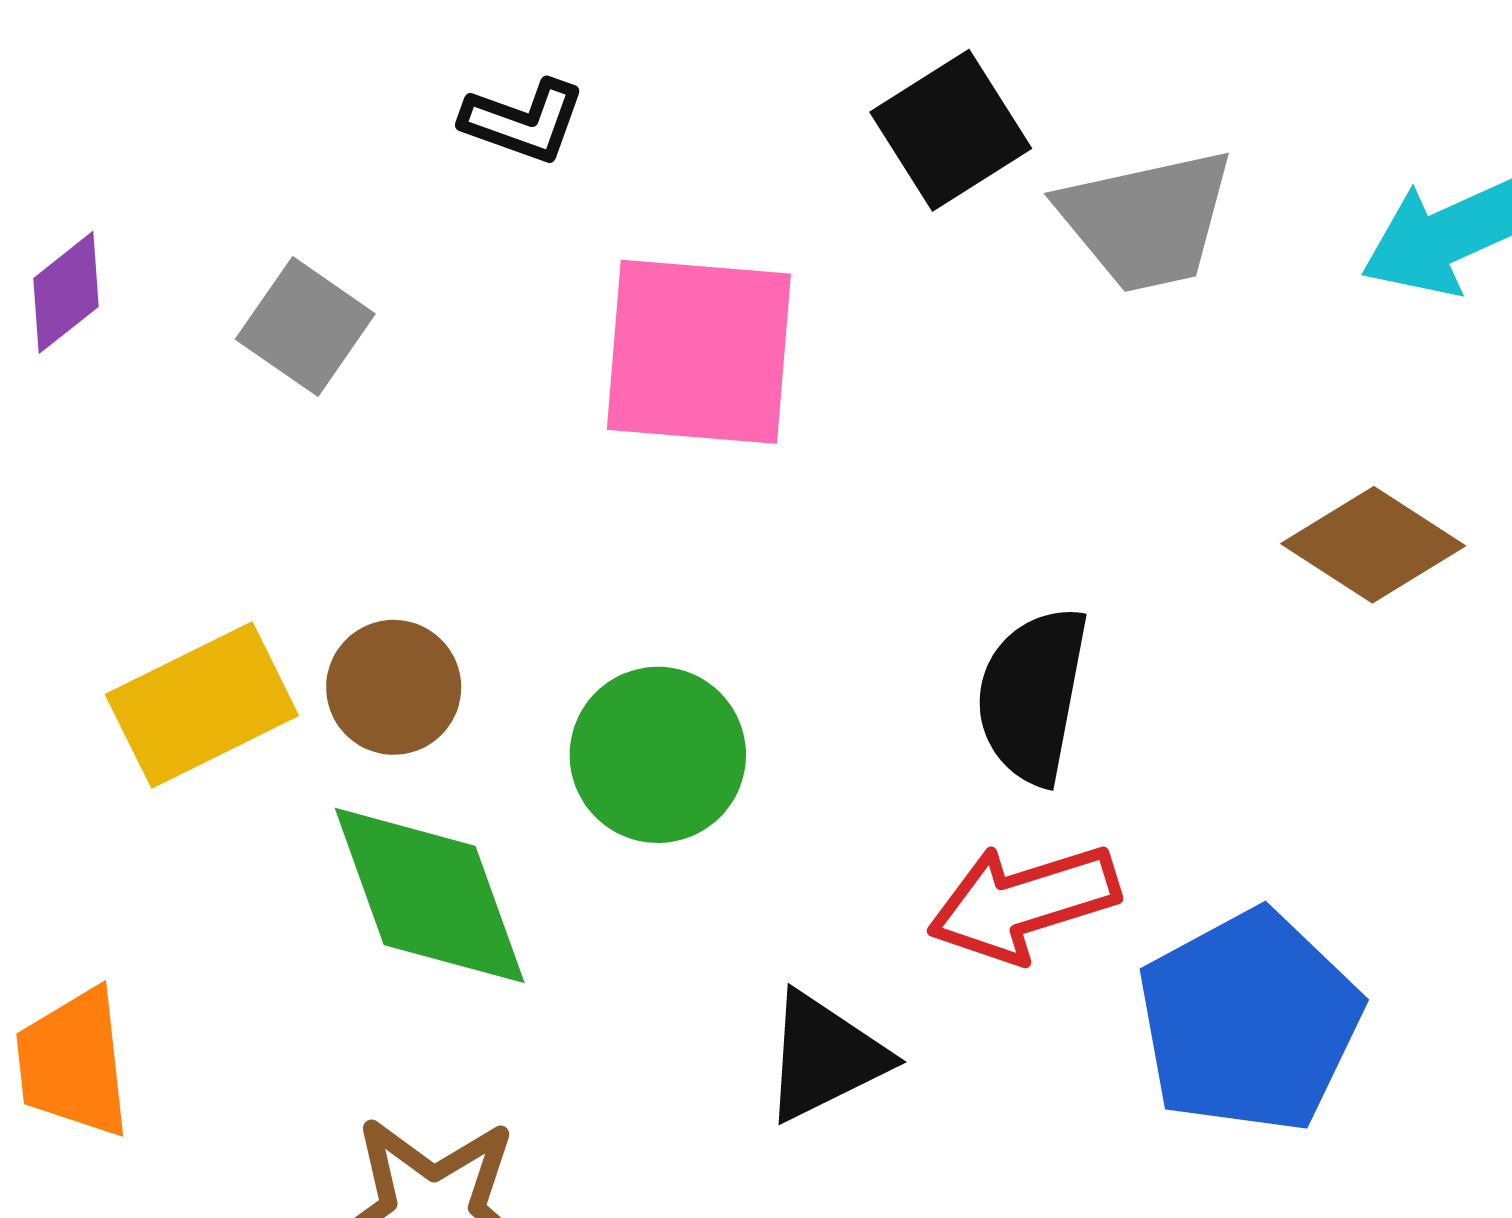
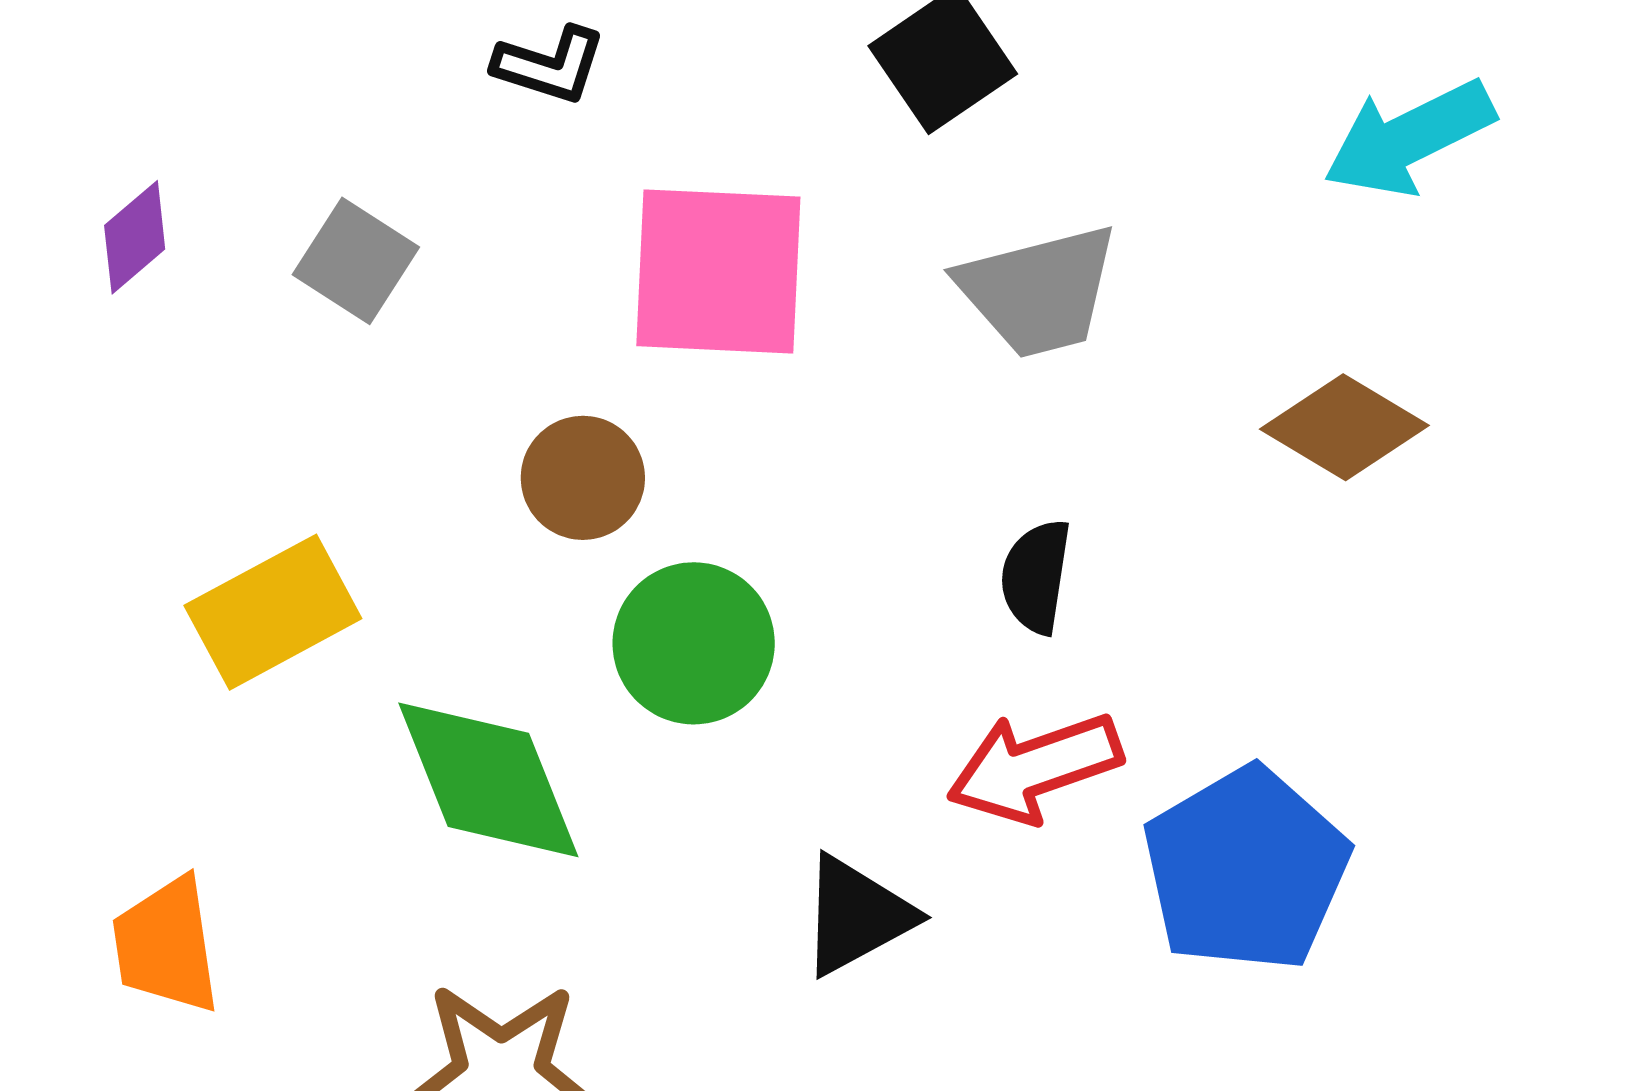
gray trapezoid: (1146, 220) -> (1039, 291), moved
brown circle: (394, 687) -> (583, 478), moved
black semicircle: (1032, 695) -> (1036, 576), size x0.7

